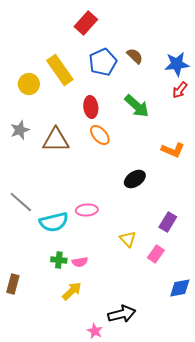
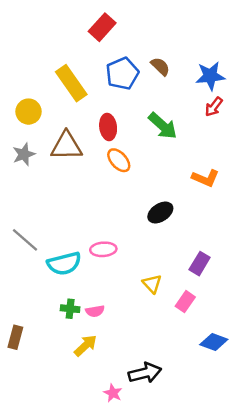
yellow circle: (29, 84) -> (29, 112), moved
brown triangle: (56, 140) -> (67, 146), moved
blue diamond: (180, 288) -> (214, 342), turned 30

